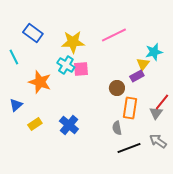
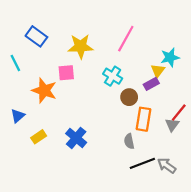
pink line: (114, 35) -> (126, 39), turned -35
cyan cross: (66, 65) -> (113, 76), moved
pink square: (81, 69) -> (66, 73), moved
gray arrow: (158, 141) -> (167, 166), moved

